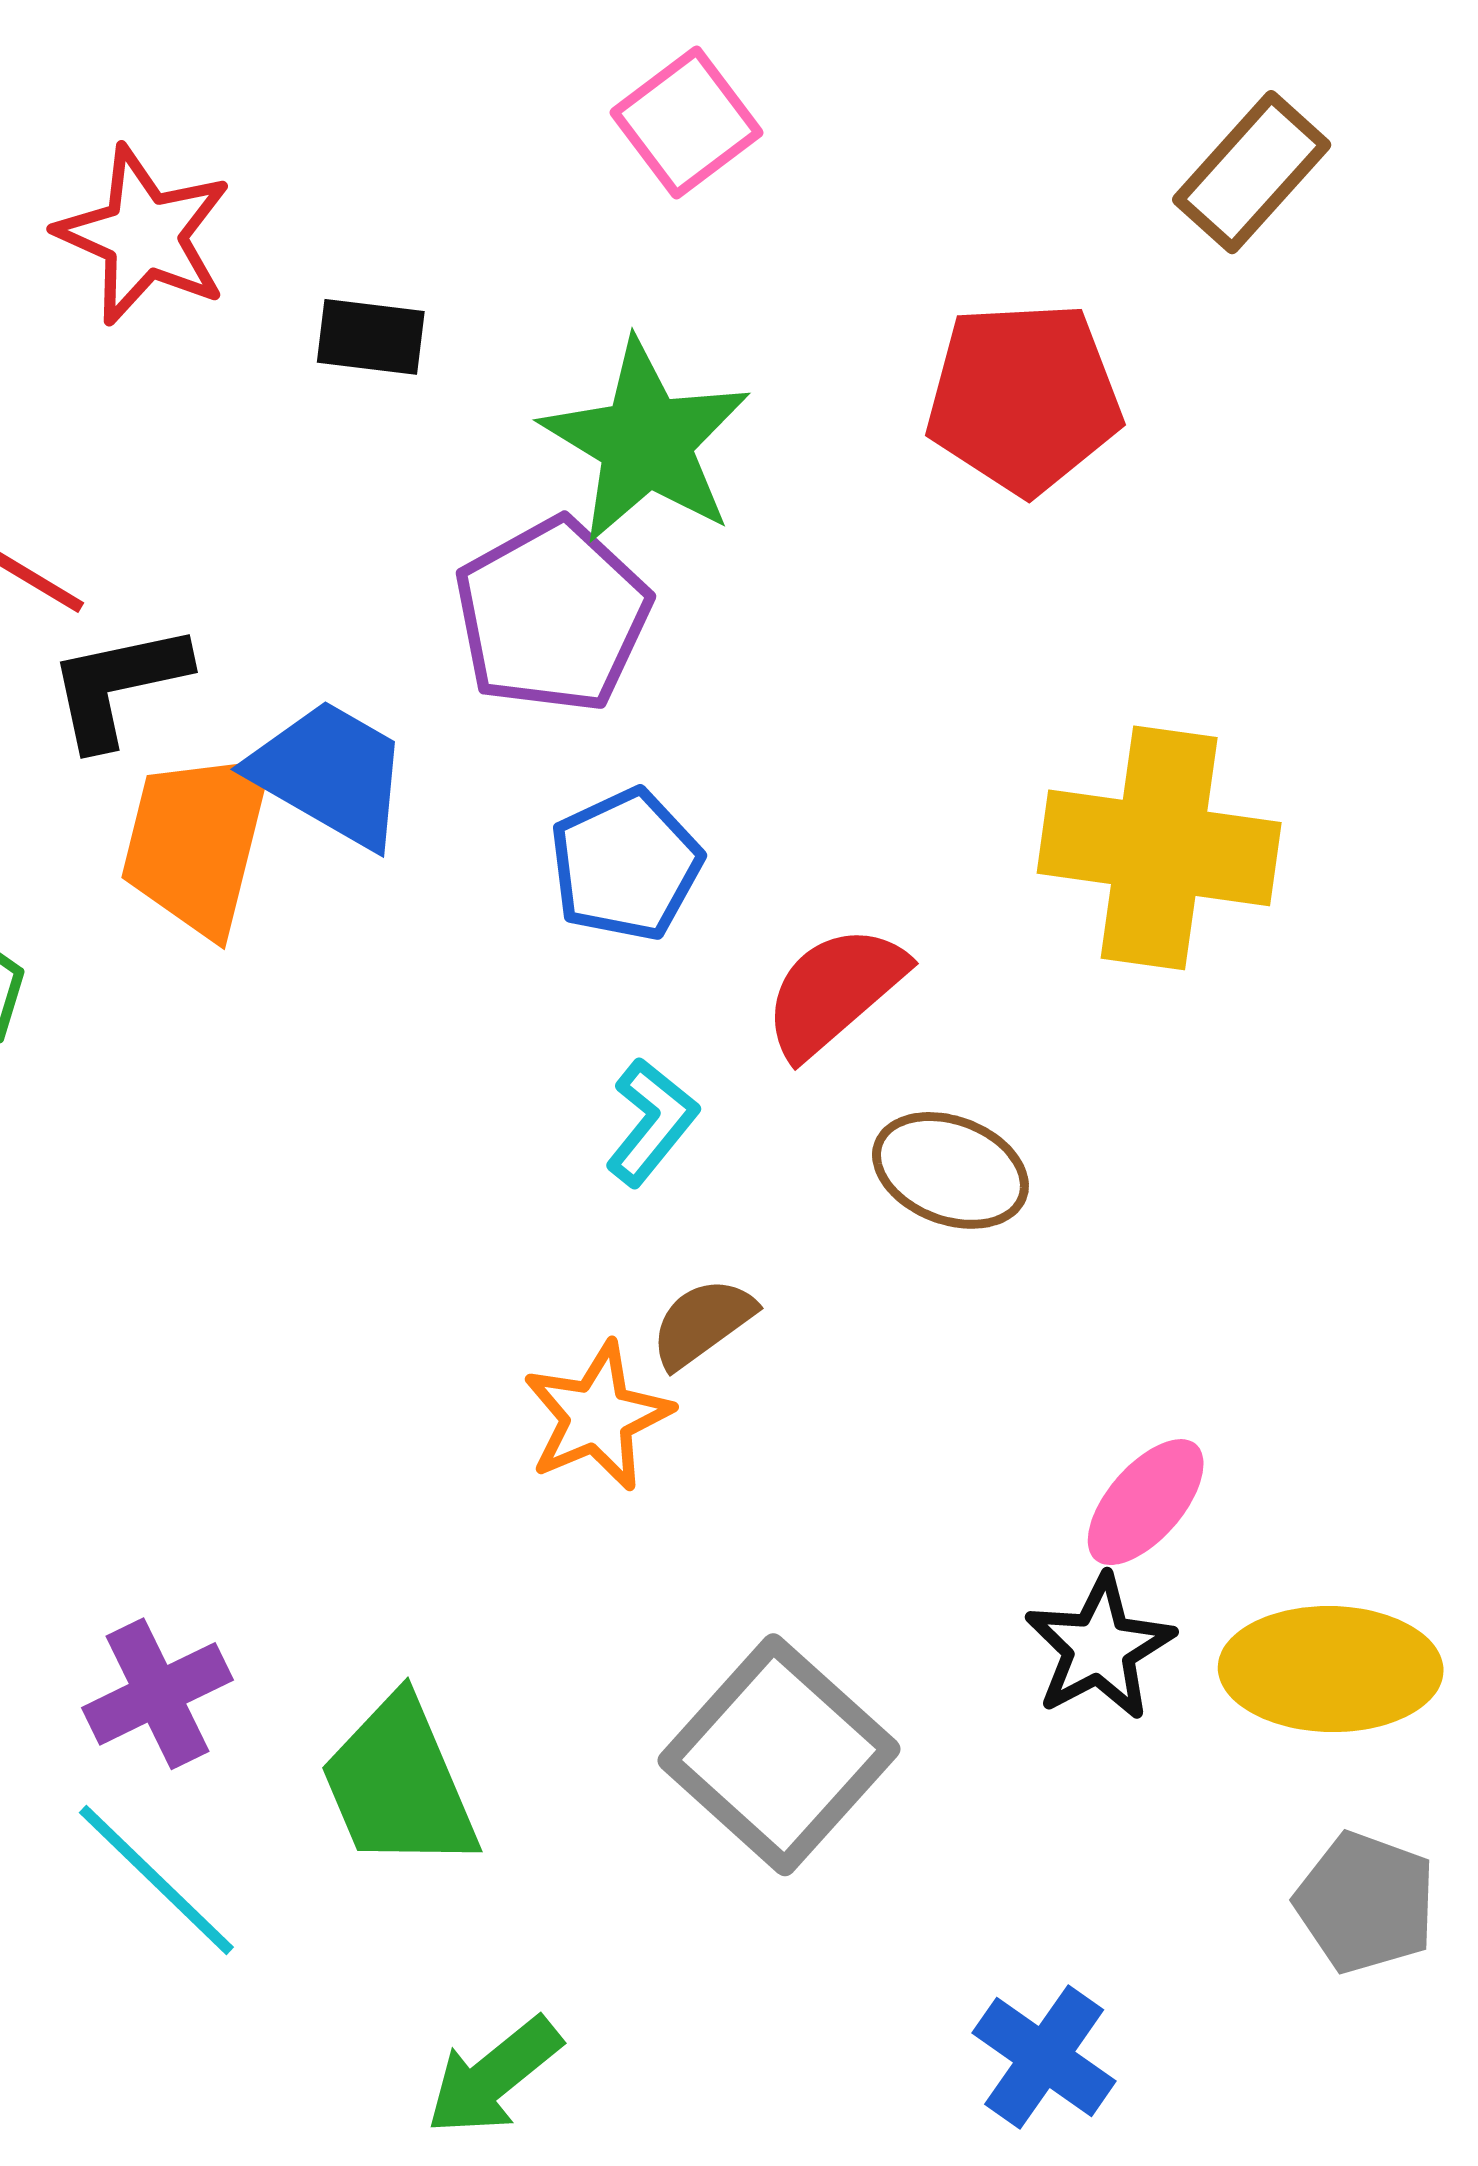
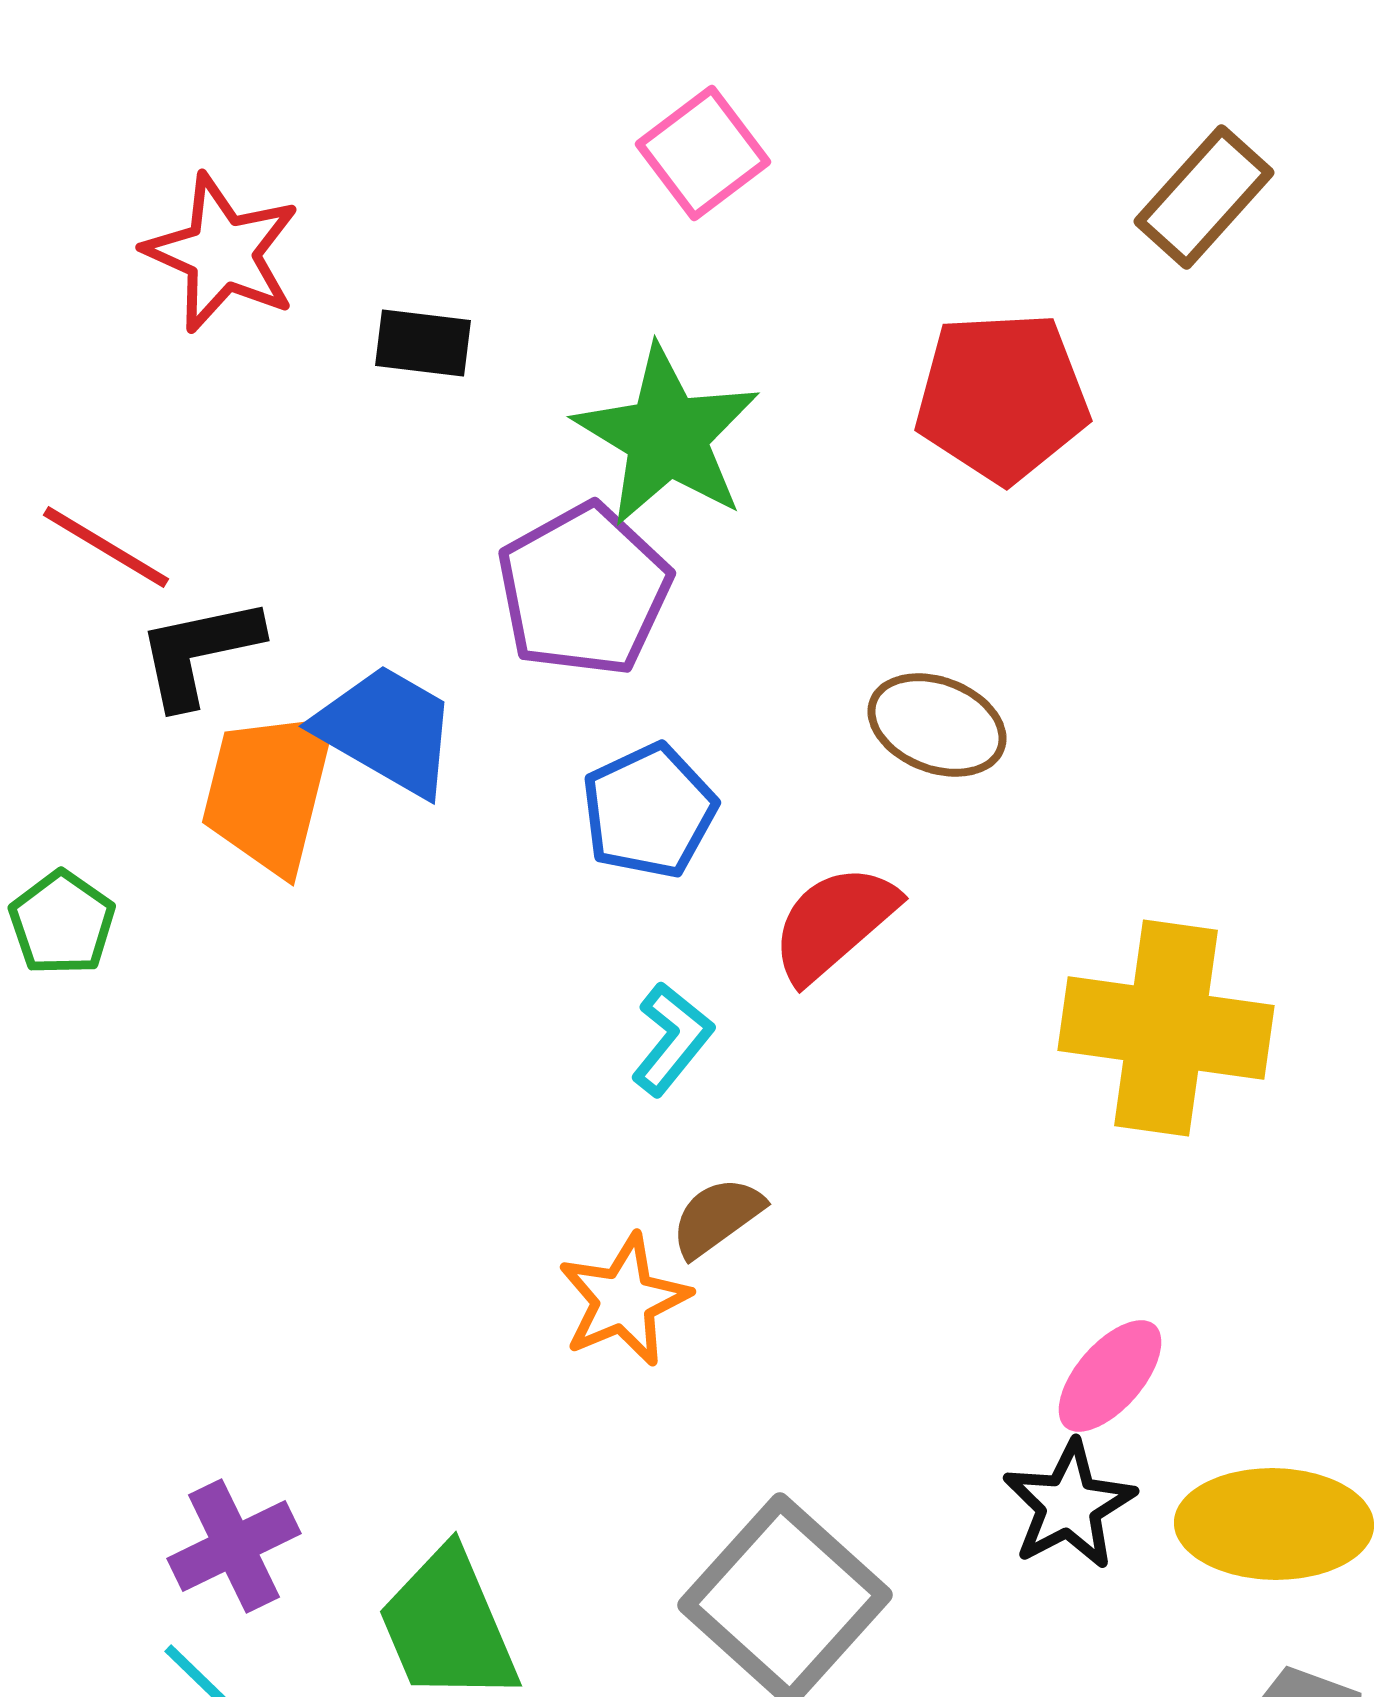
yellow cross: (1159, 848) -> (1166, 1028), moved
brown ellipse: (950, 1170) -> (937, 725), moved

